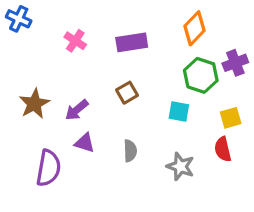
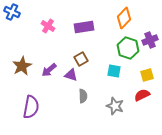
purple triangle: (85, 143) -> (71, 75), moved
red semicircle: (223, 149) -> (142, 95), turned 77

